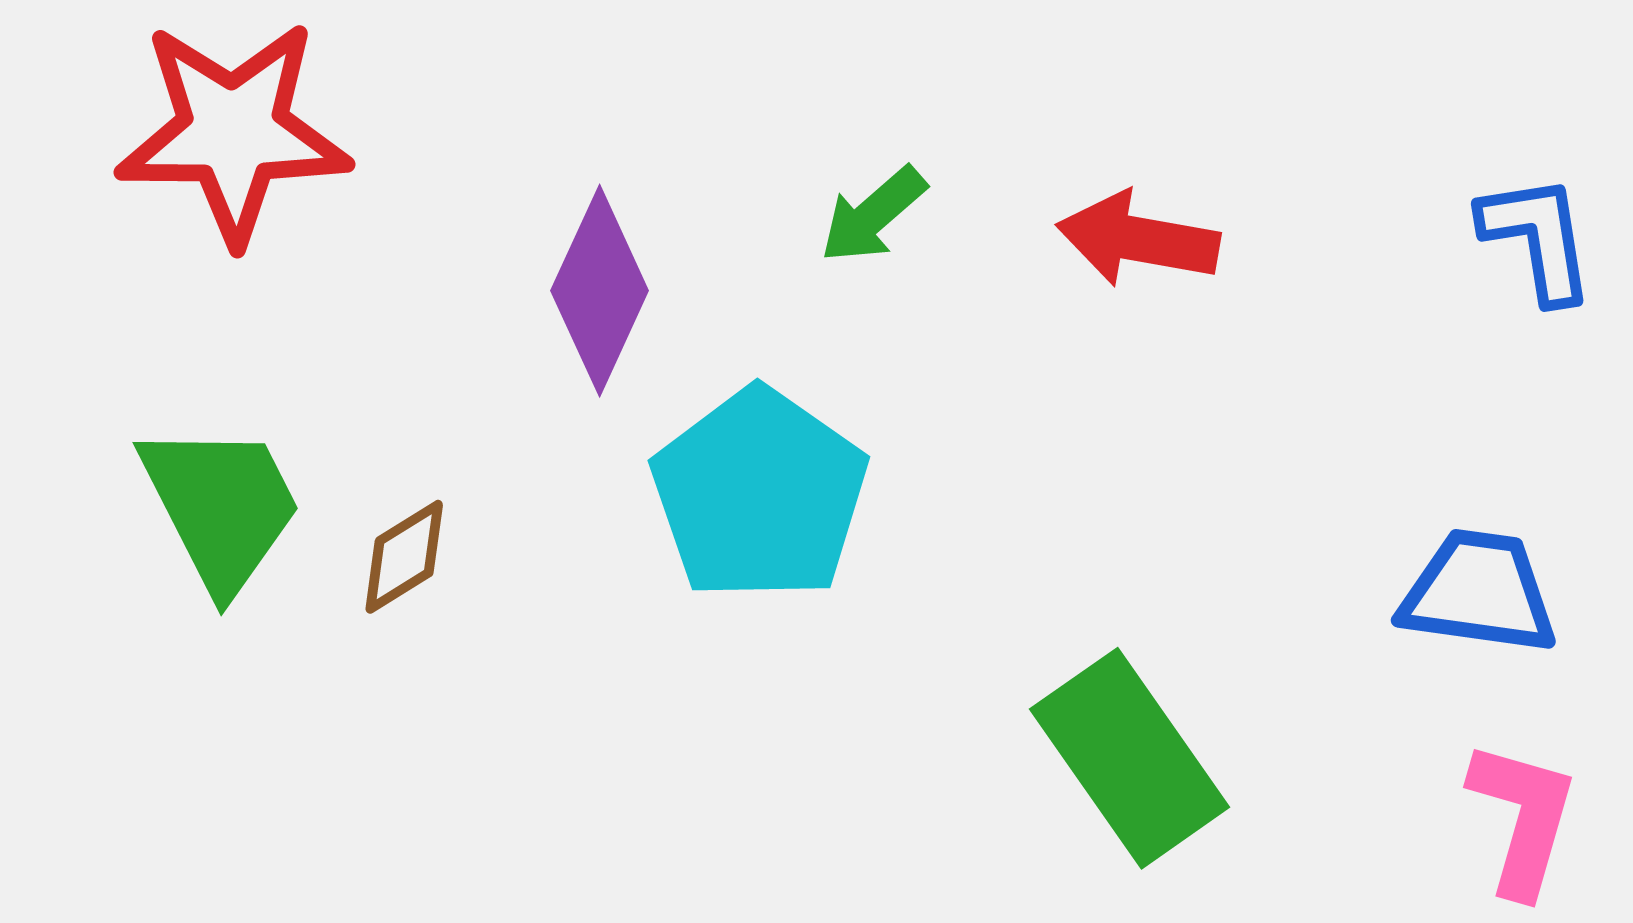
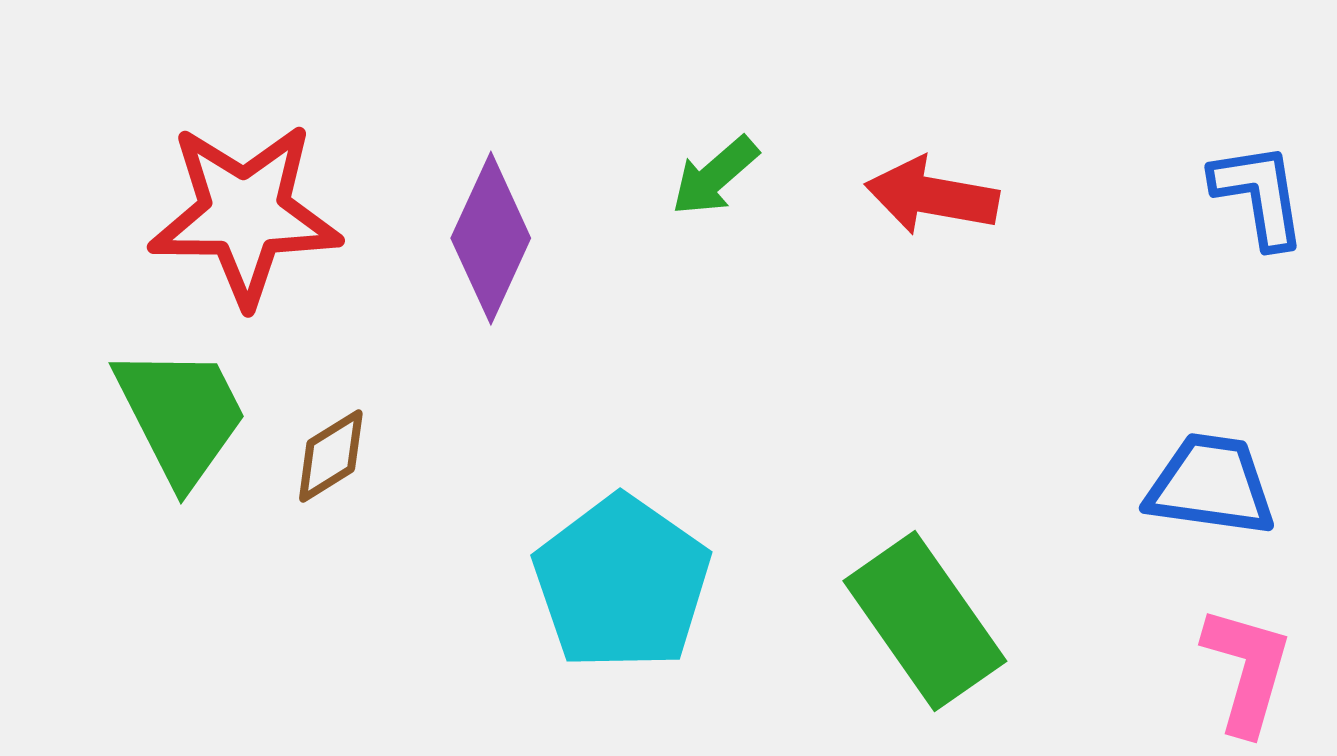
red star: (233, 132) -> (245, 214), moved
cyan pentagon: (760, 494) -> (622, 583), moved

